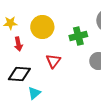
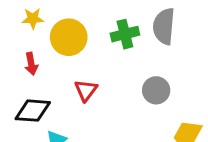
yellow star: (10, 23) -> (33, 18), moved
green cross: (78, 36) -> (125, 34), moved

